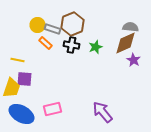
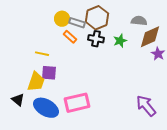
gray semicircle: (130, 27) -> (139, 21), moved
pink rectangle: (52, 109) -> (77, 103), size x1.4
purple arrow: (102, 112) -> (146, 106), moved

